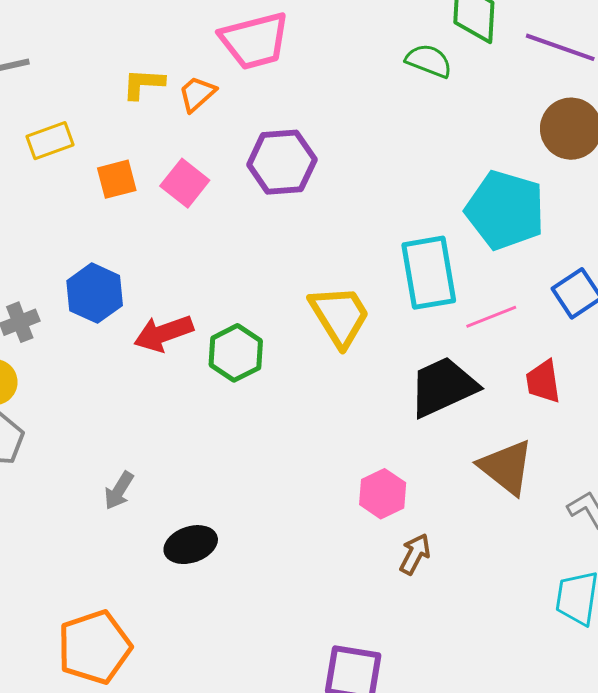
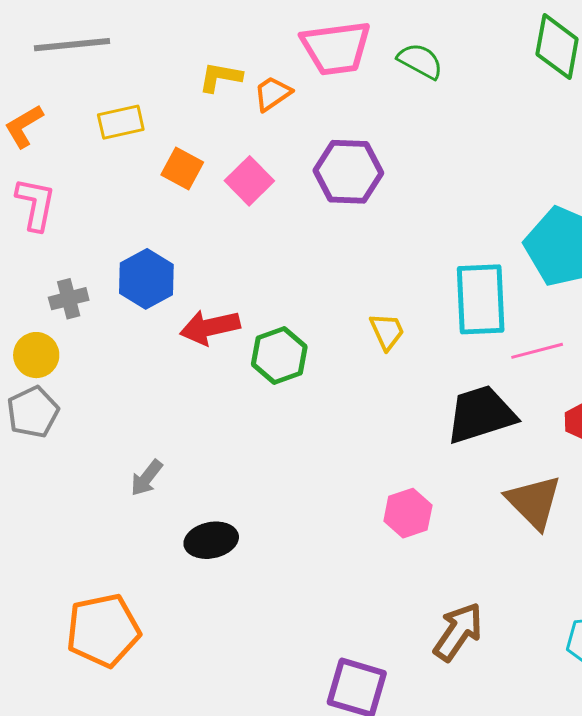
green semicircle: (429, 61) -> (420, 61), moved
orange square: (117, 179) -> (182, 168), turned 36
yellow trapezoid: (340, 316) -> (387, 331), size x0.6
brown arrow: (415, 554) -> (458, 632), moved, size x1.5

